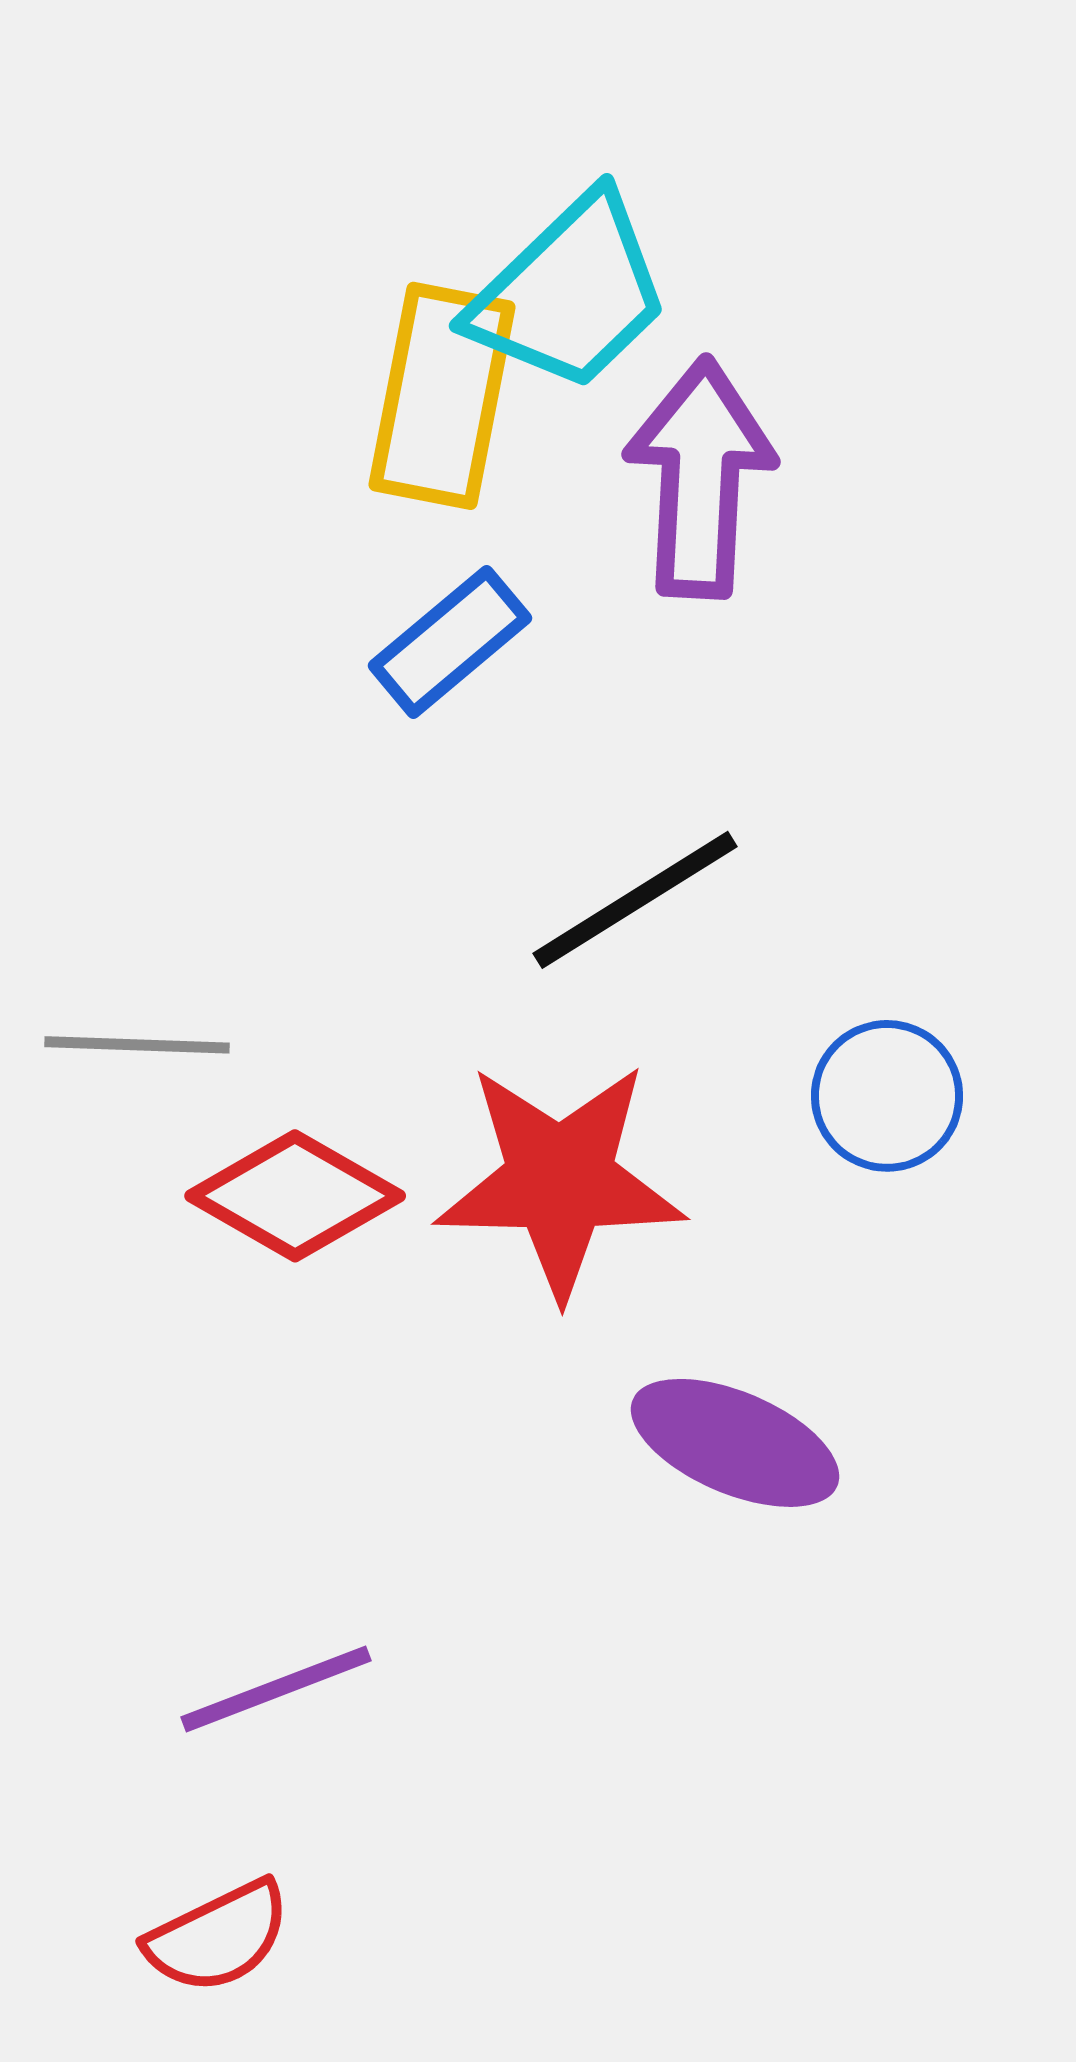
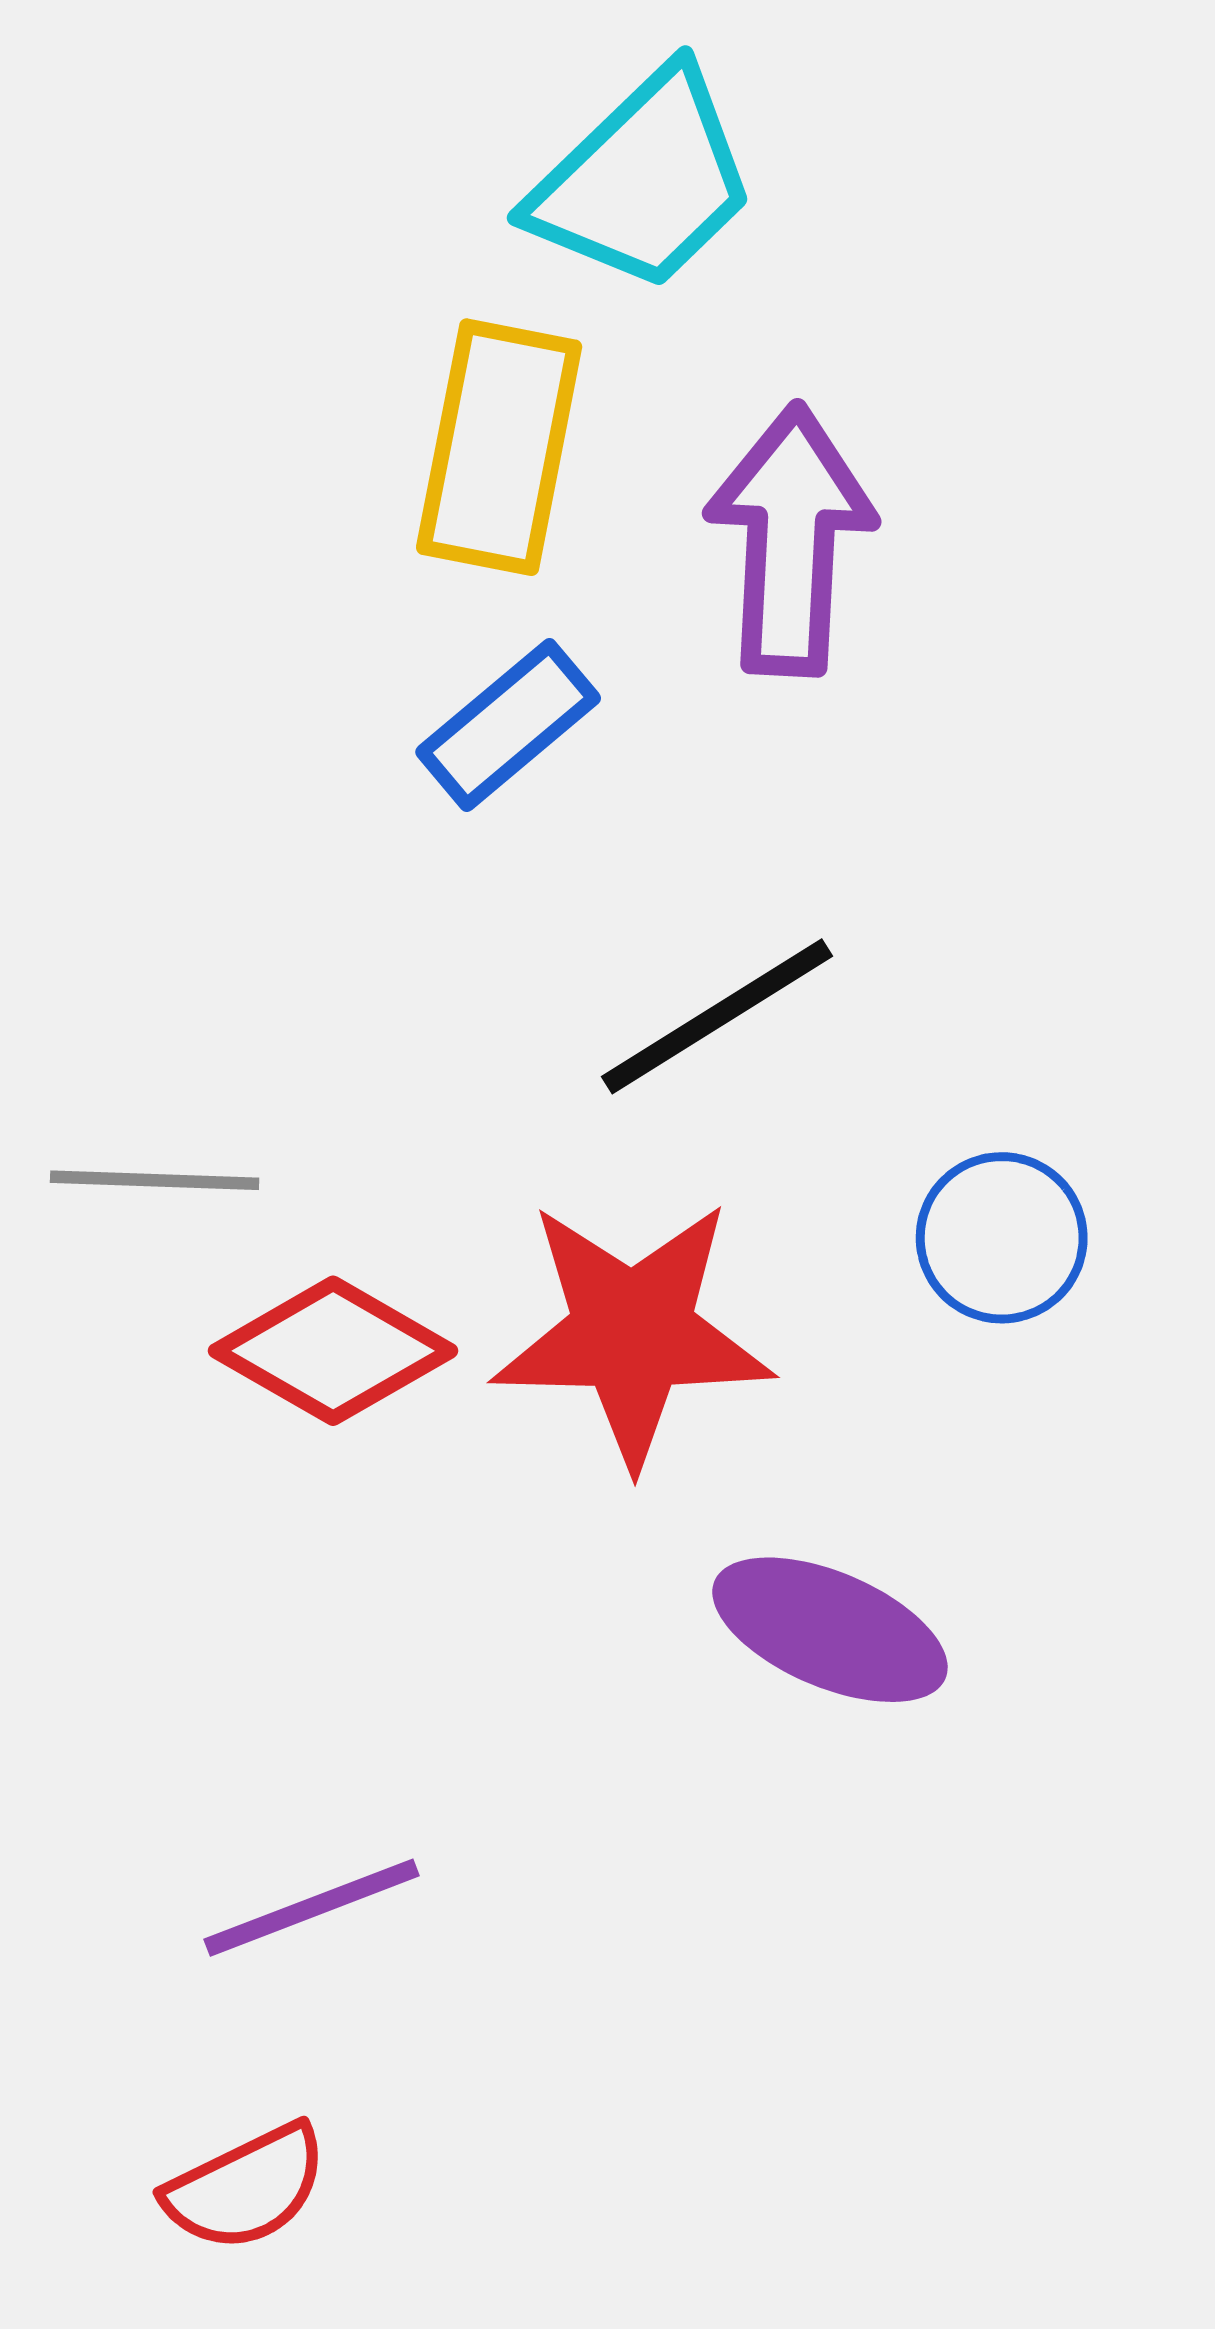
cyan trapezoid: (570, 293) -> (644, 181), moved

